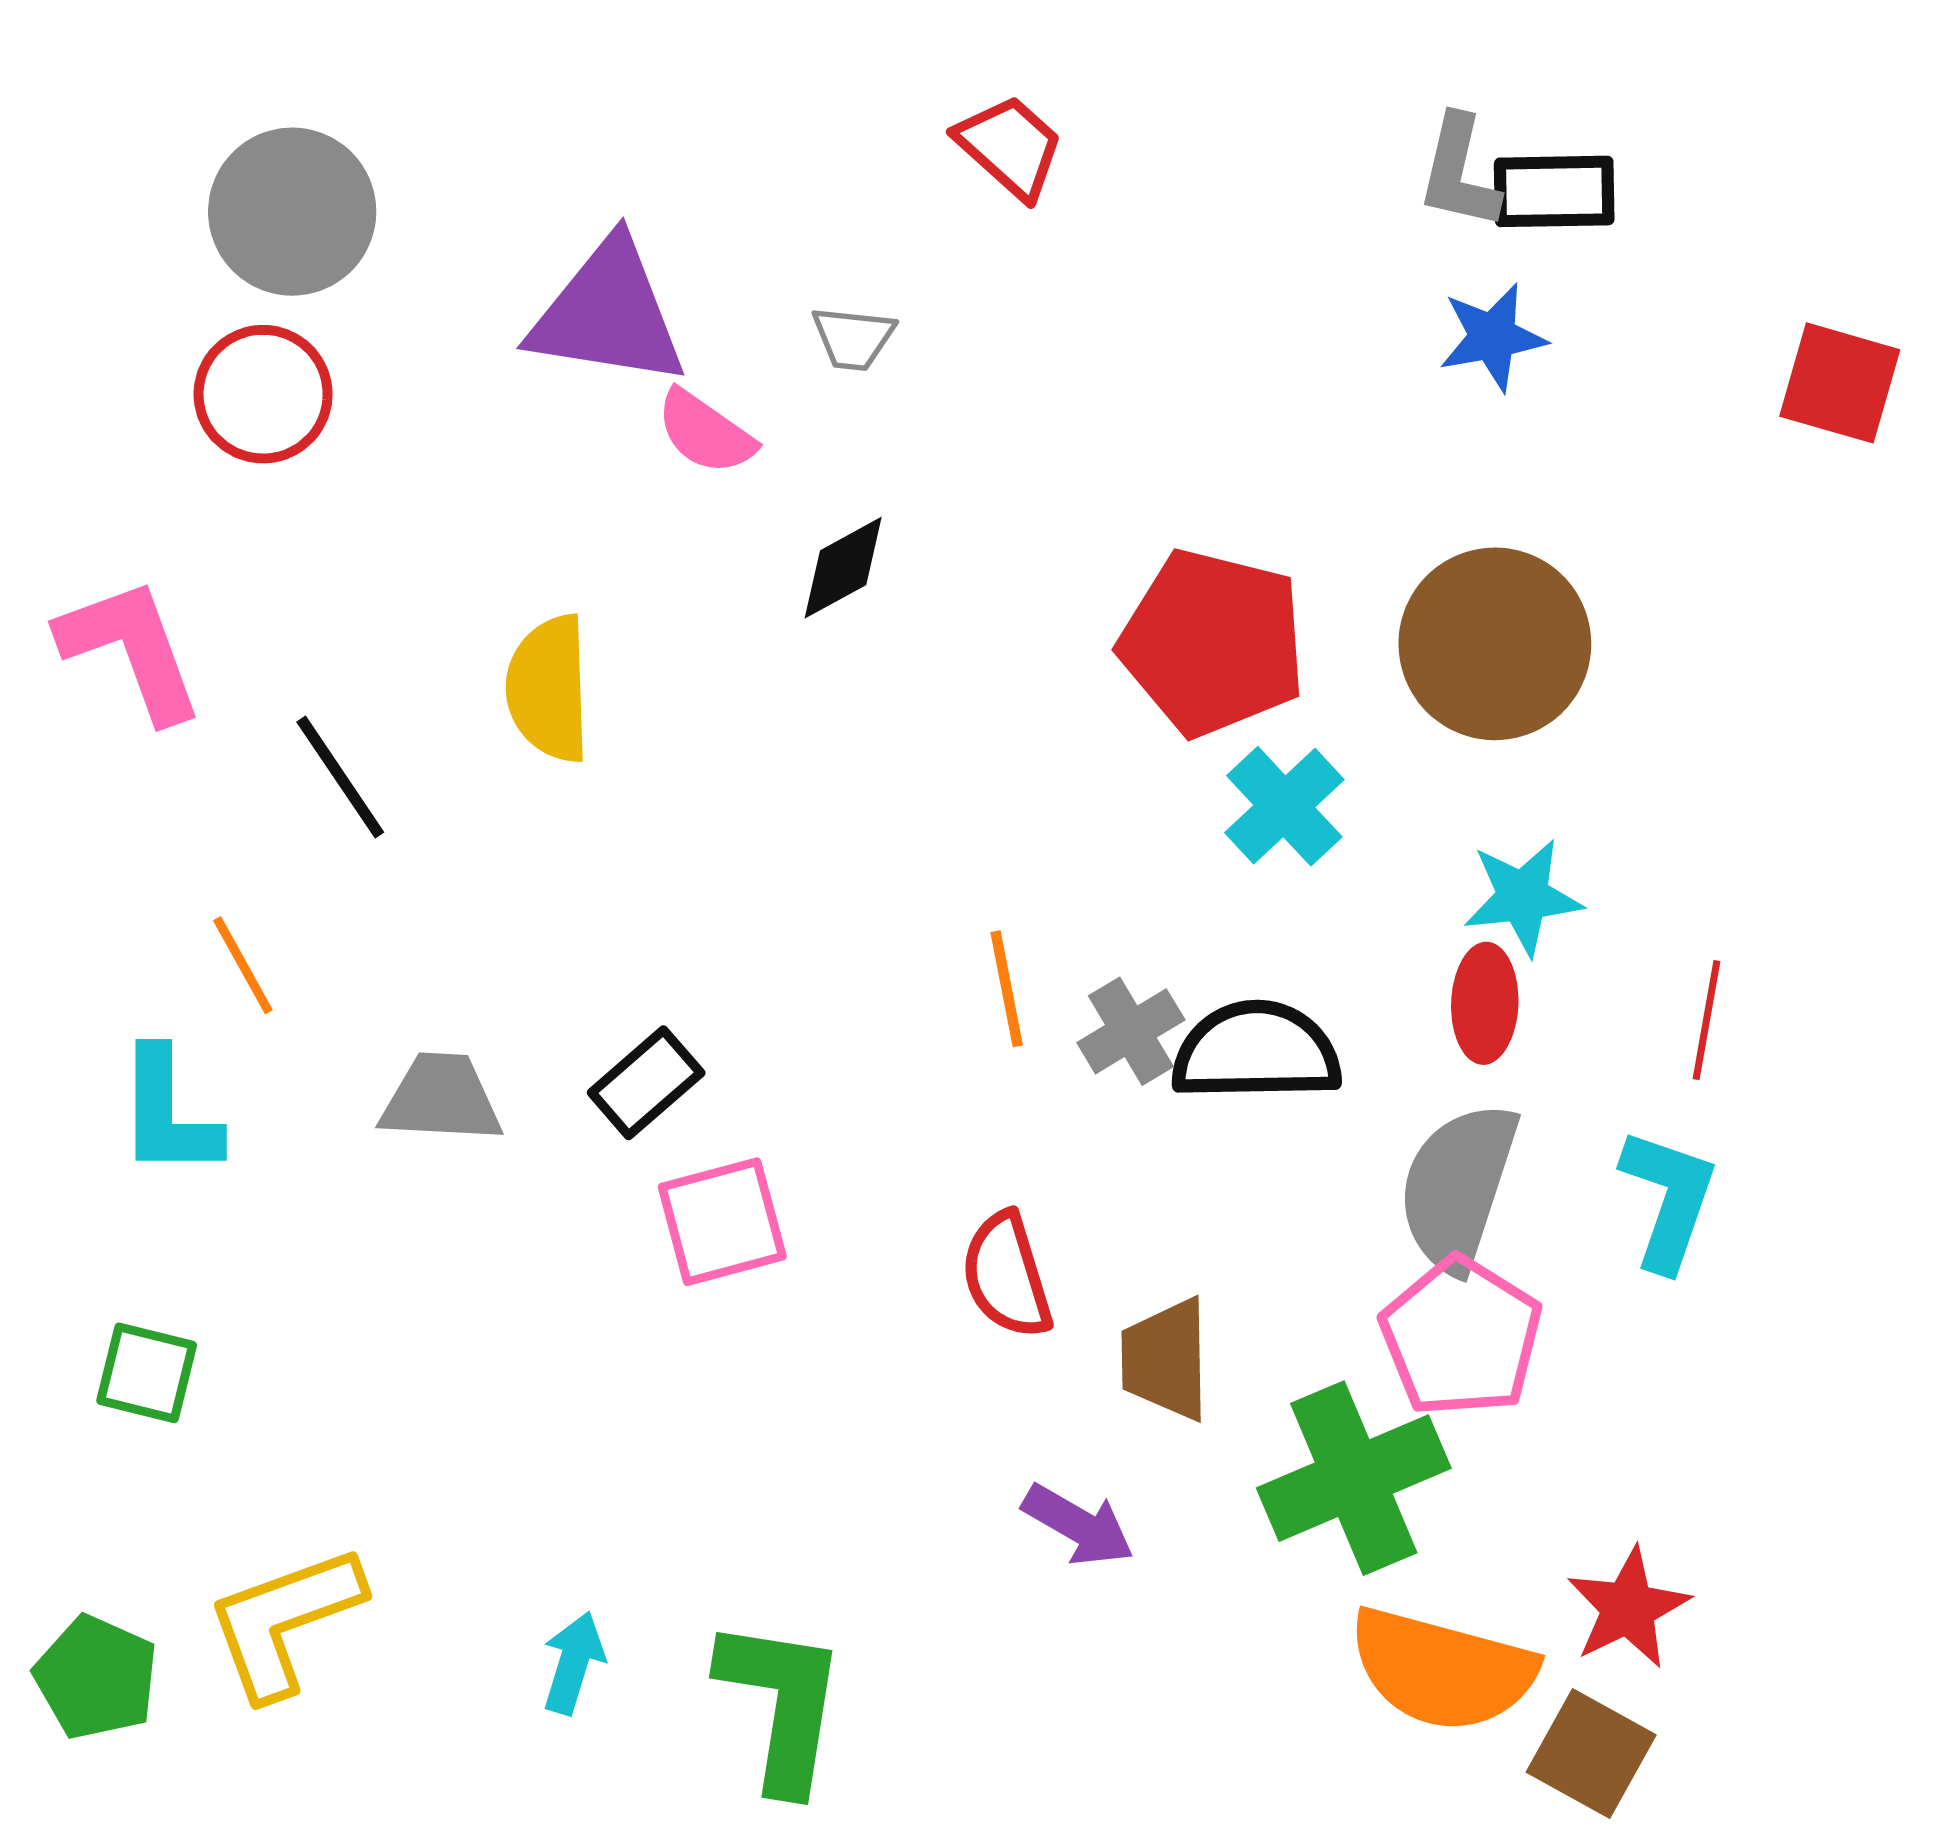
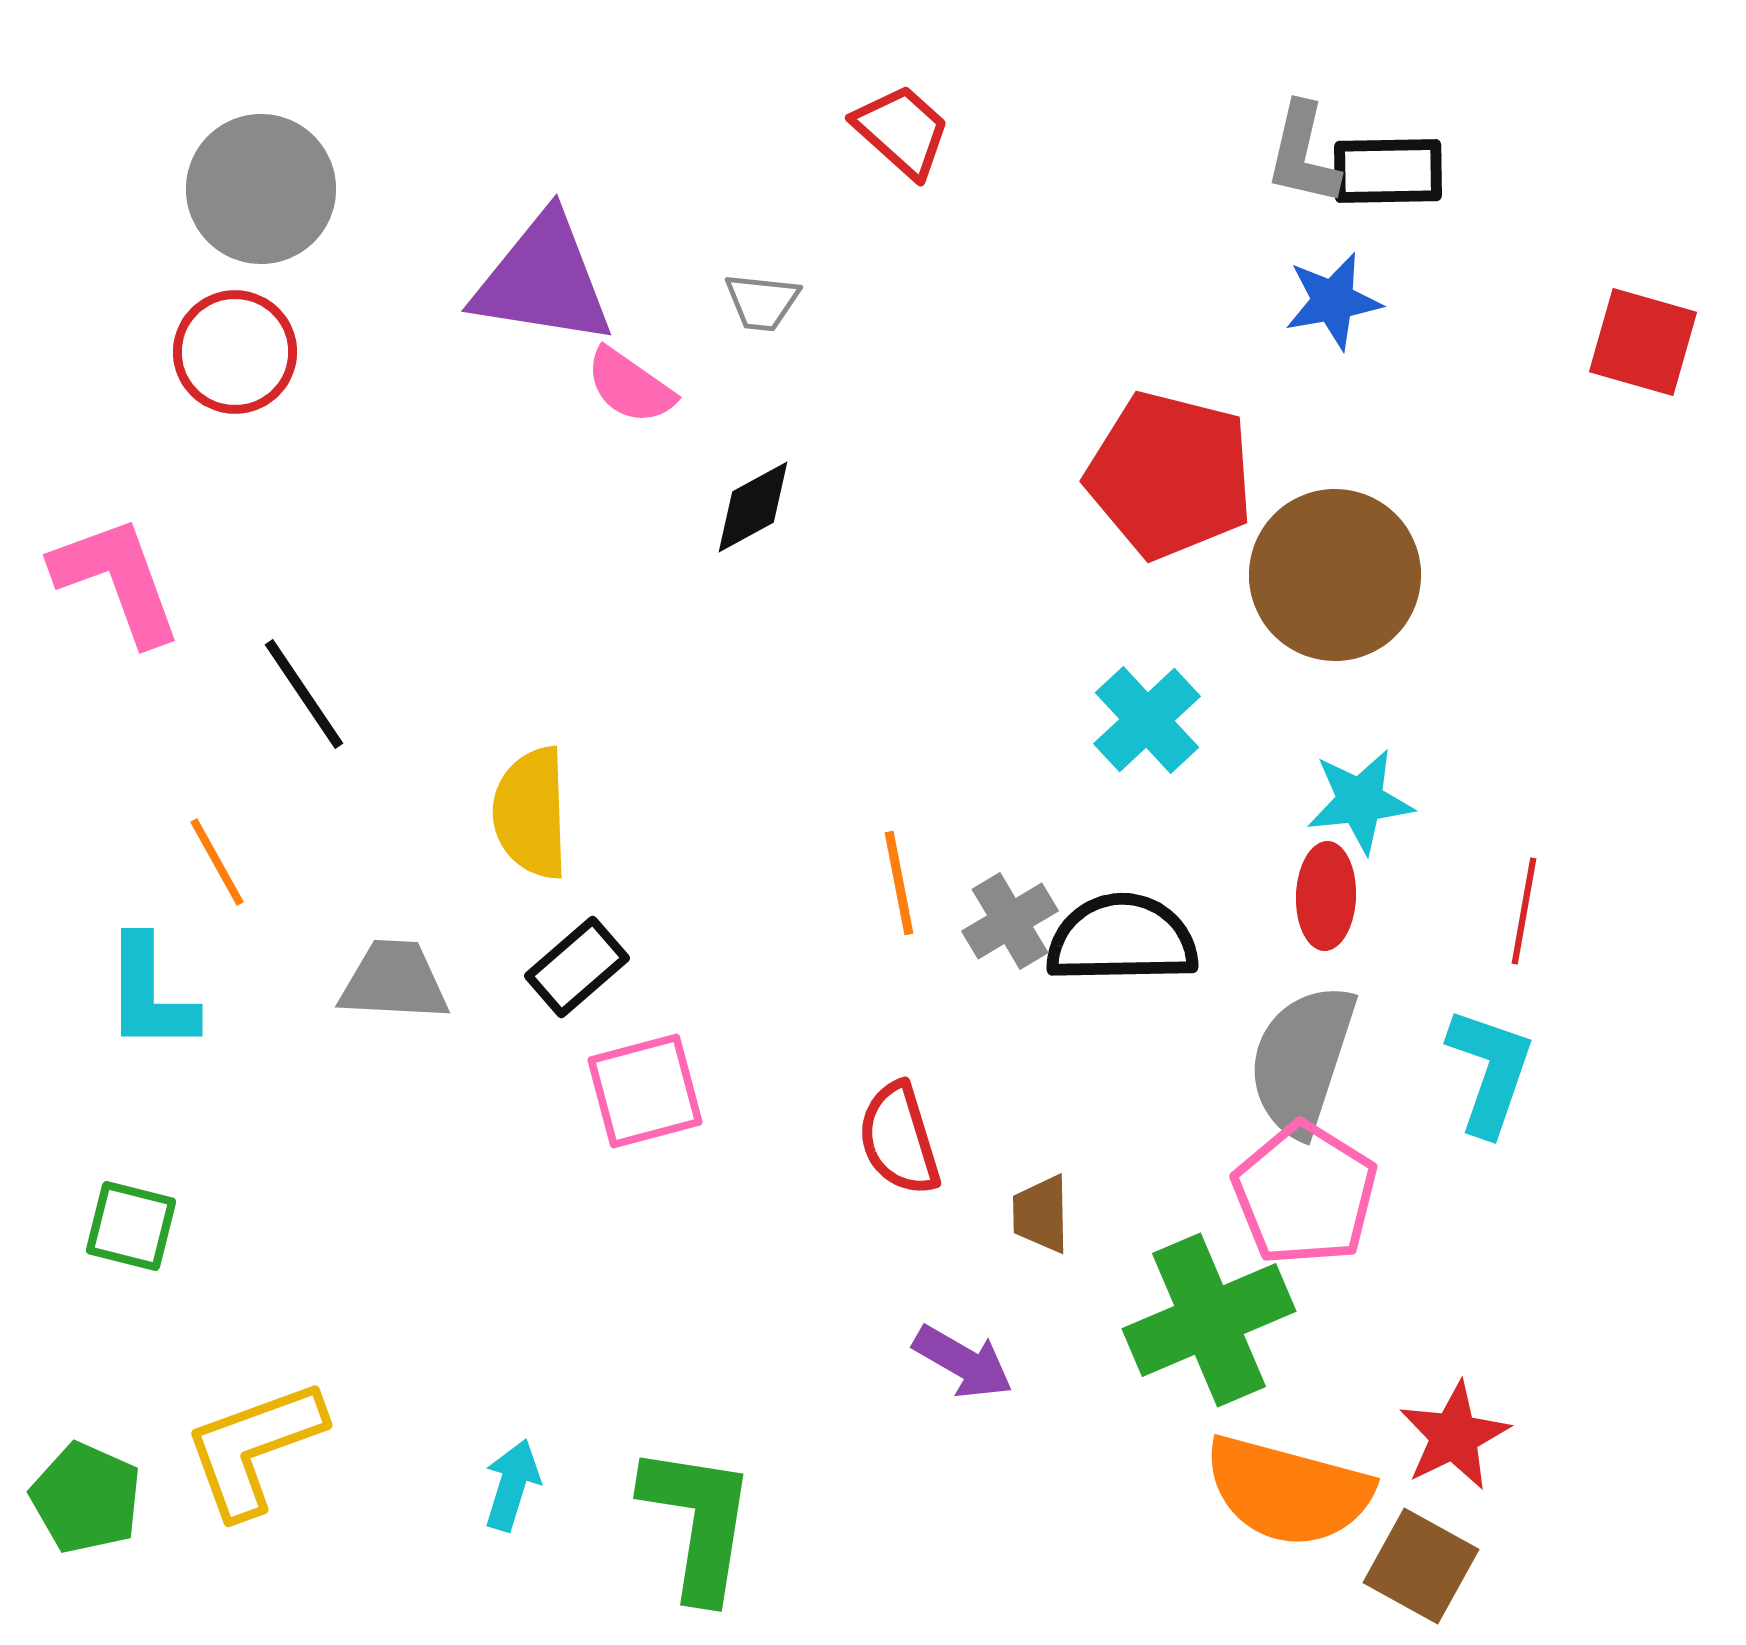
red pentagon: (1213, 643) -> (1170, 475), moved
yellow semicircle: (549, 689) -> (531, 813), moved
brown trapezoid: (1166, 1359) -> (1041, 1214), size x0.7

